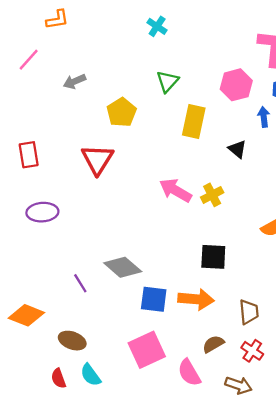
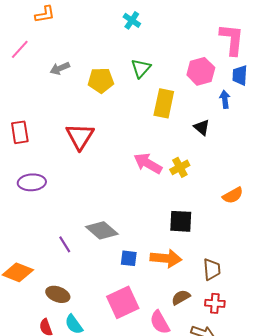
yellow pentagon: (122, 112) -> (101, 80), moved, turned 30
blue square: (154, 299) -> (129, 258), size x0.7
red cross: (252, 351) -> (215, 303), turned -30

